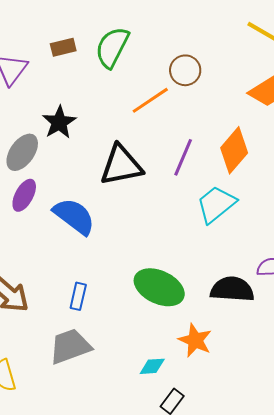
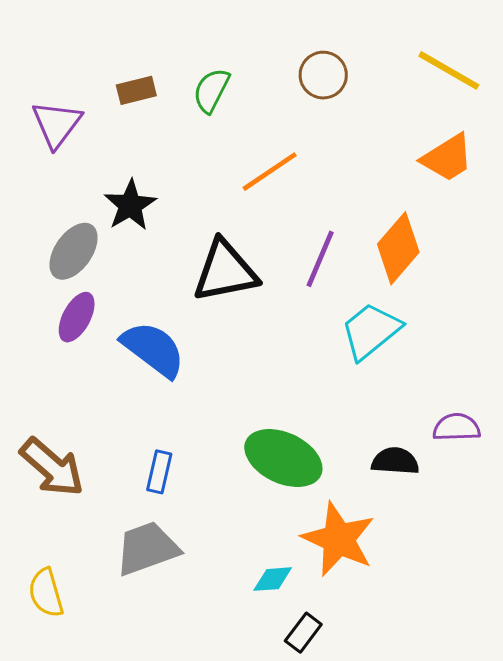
green semicircle: (112, 47) -> (211, 90), size x0.7
brown circle: (185, 70) -> (323, 75), moved
black semicircle: (232, 289) -> (395, 461), size x0.7
orange star: (195, 340) -> (339, 539), size x1.4

